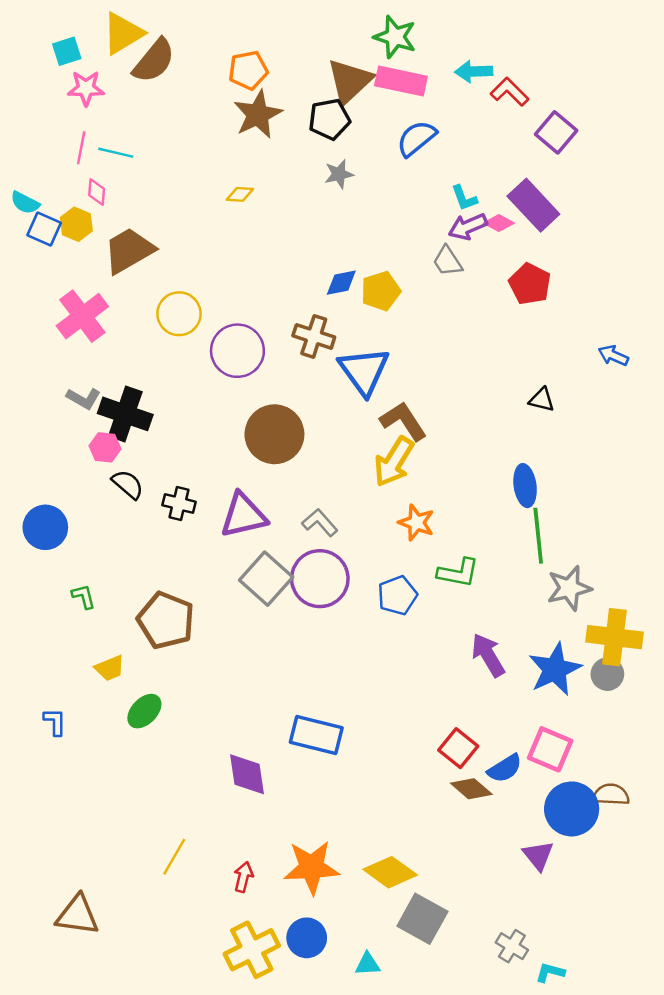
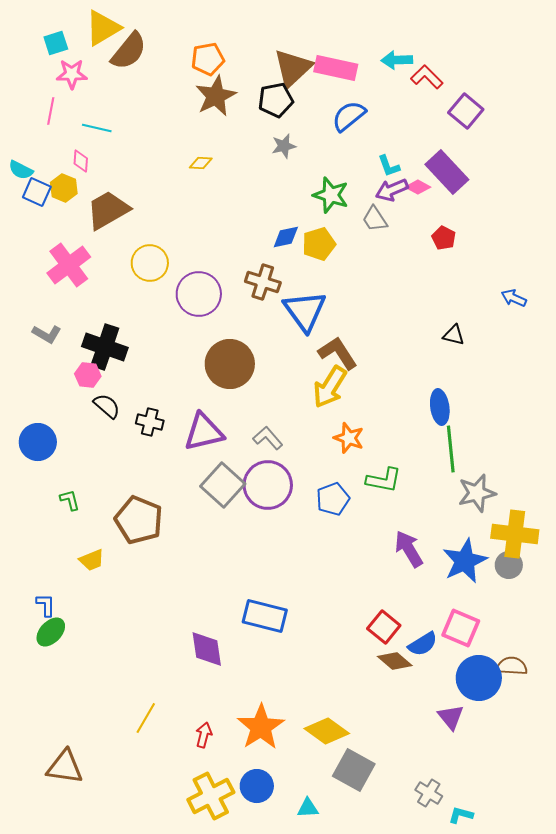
green star: (395, 37) -> (331, 195), moved
pink line: (81, 148) -> (51, 111), moved
red pentagon: (530, 284) -> (444, 238), size x0.7
gray L-shape: (84, 398) -> (47, 334), moved
green ellipse: (144, 711) -> (51, 632), moved
orange star: (311, 867) -> (261, 727), turned -30

